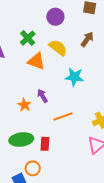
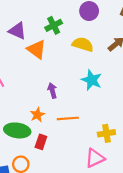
yellow semicircle: (58, 48) -> (83, 44), turned -36
orange triangle: (36, 61) -> (37, 49), moved
orange star: (24, 105) -> (37, 115), moved

